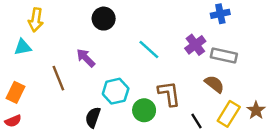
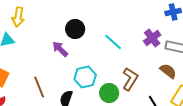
black circle: (104, 19) -> (75, 29), moved
brown line: (58, 78) -> (39, 87), moved
brown L-shape: (169, 94) -> (130, 79), turned 40

